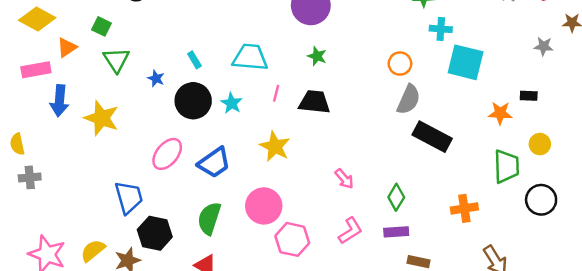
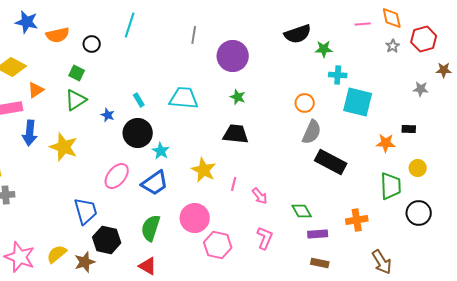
green square: (102, 26) -> (77, 73), moved
green triangle: (116, 60) -> (76, 100), turned 30
pink line: (276, 93) -> (234, 184), moved
cyan star: (232, 103) -> (161, 151), moved
green diamond: (396, 197) -> (302, 211), turned -60
pink L-shape: (350, 231) -> (265, 238), turned -35
purple rectangle: (396, 232) -> (318, 234), moved

